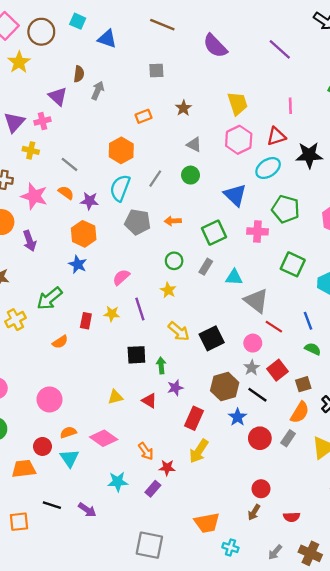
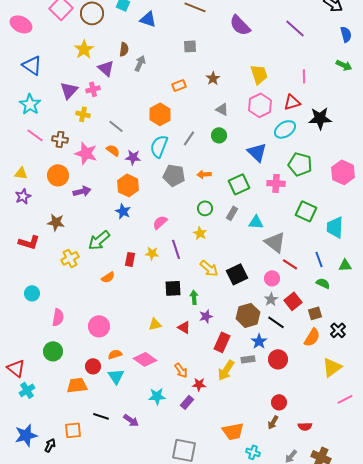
yellow star: (19, 62) -> (84, 49), moved
purple arrow: (30, 241) -> (82, 191), turned -84
gray rectangle: (288, 438) -> (248, 359), moved, turned 48

